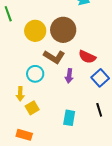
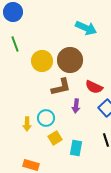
brown L-shape: (54, 57) -> (61, 87), turned -45
cyan circle: (35, 74) -> (46, 118), moved
yellow square: (32, 108) -> (55, 138), moved

